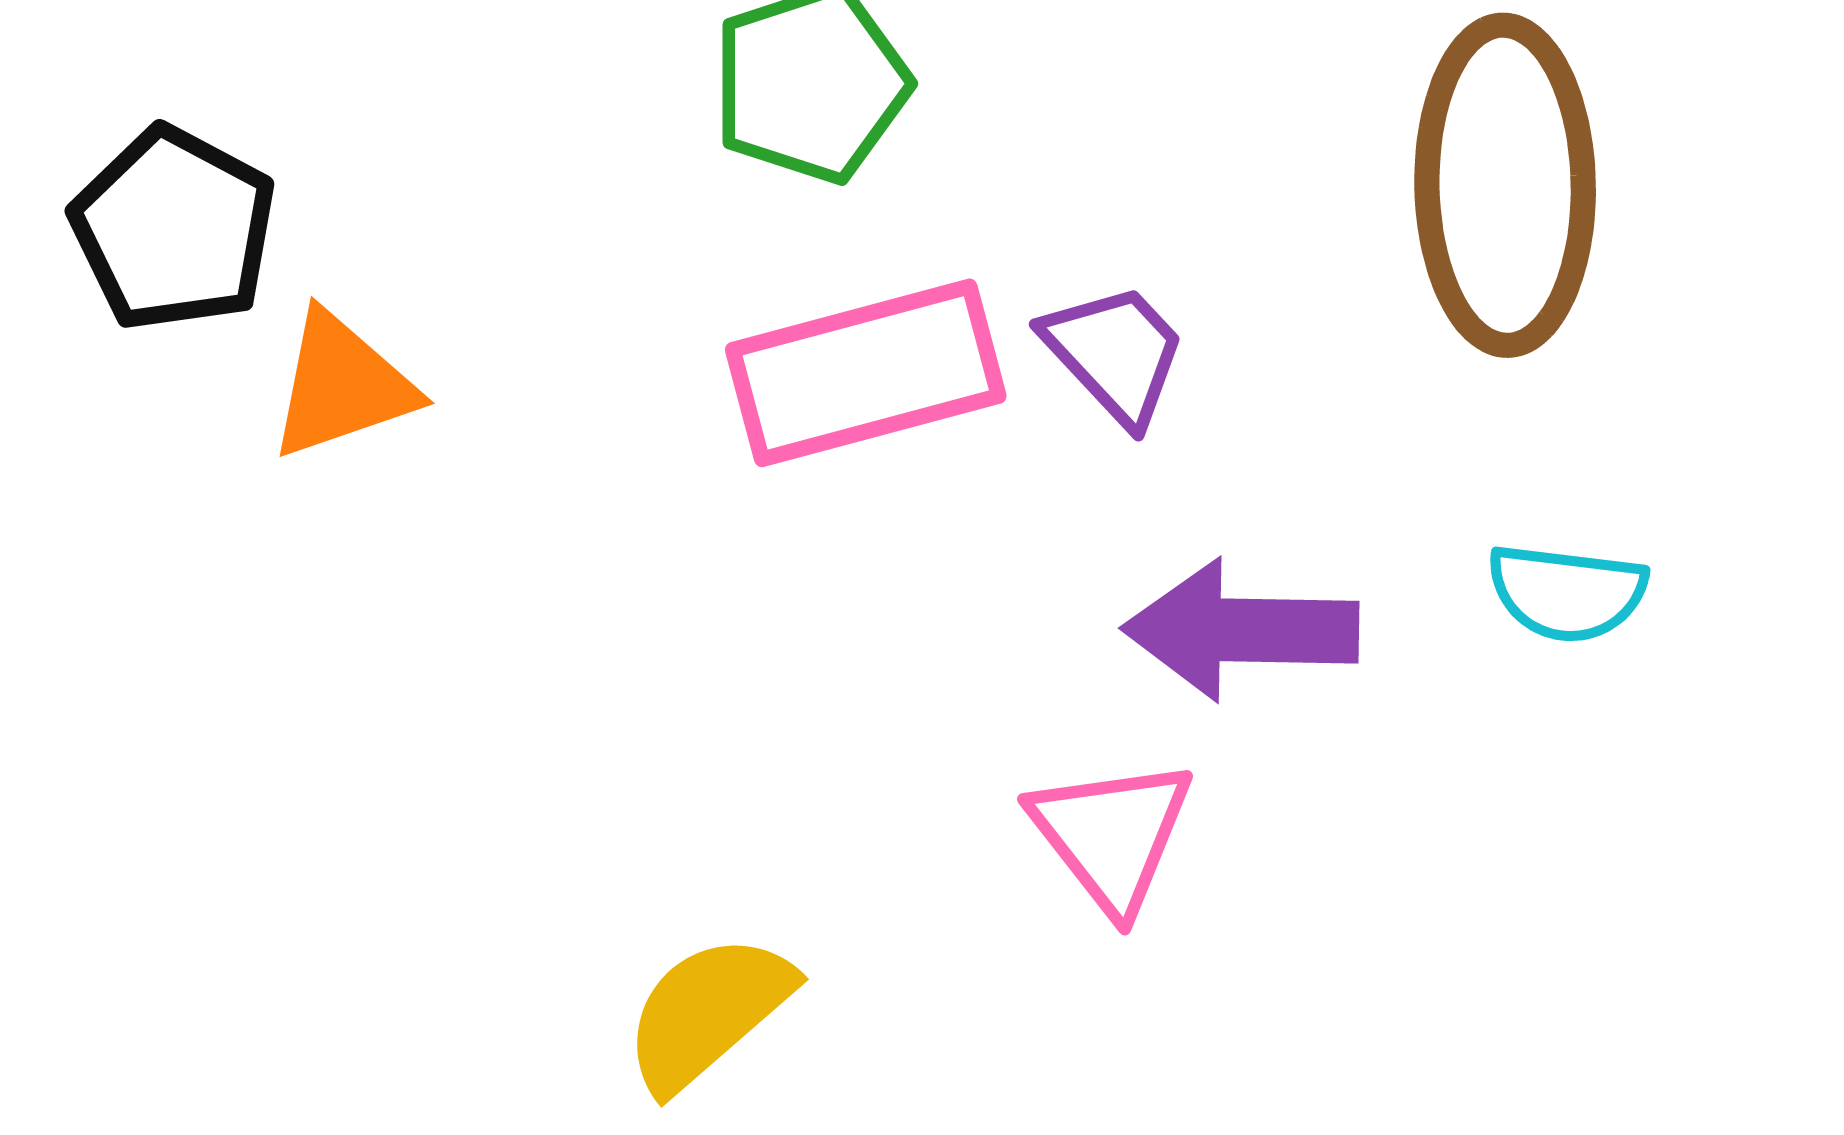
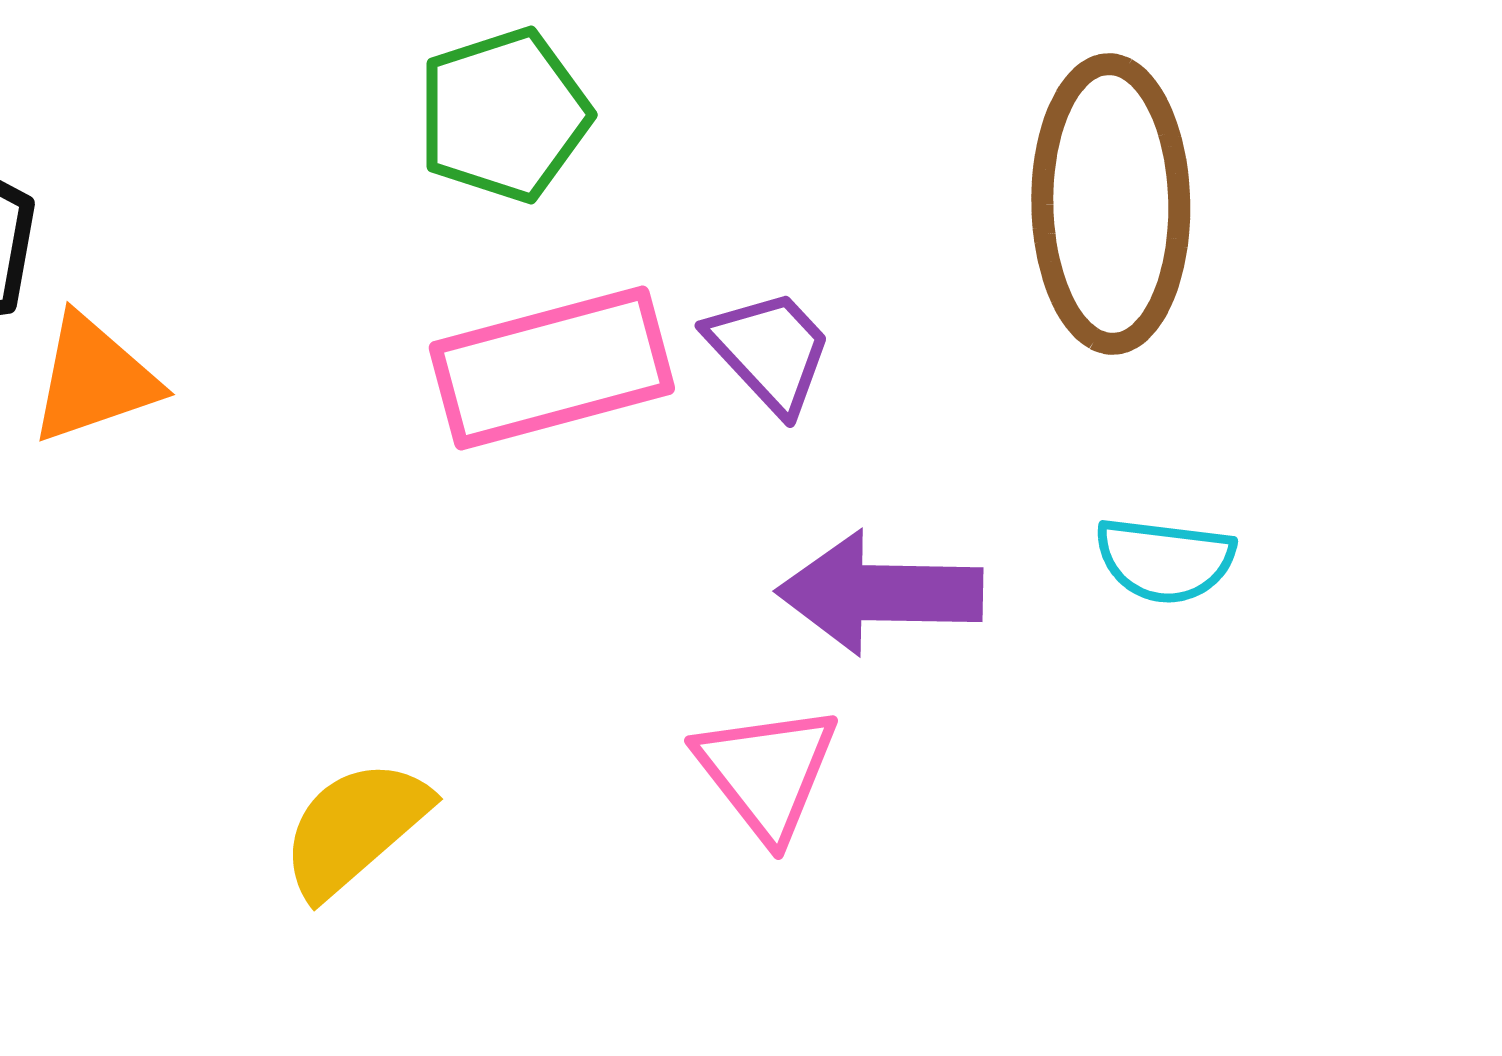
yellow semicircle: (708, 1012) -> (355, 828), moved

